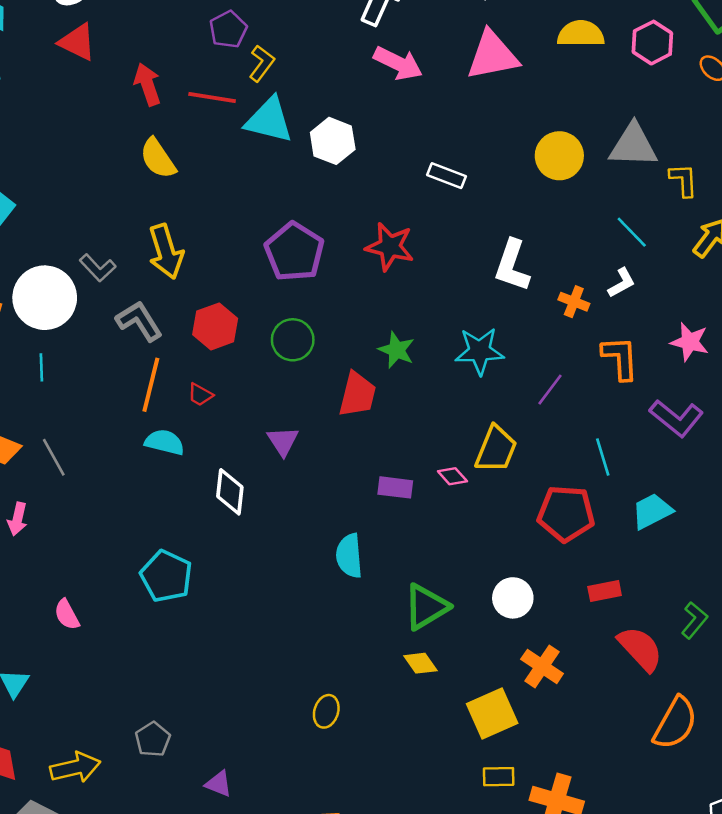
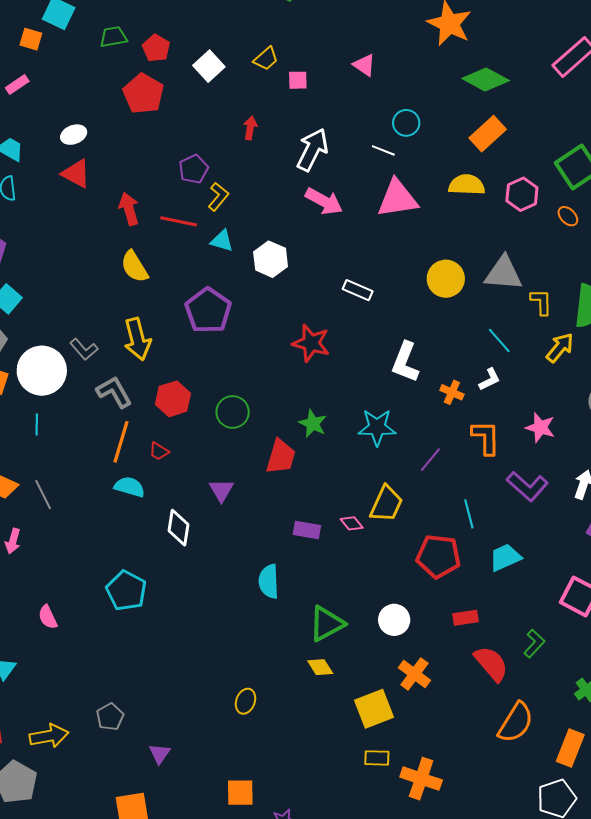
cyan triangle: (269, 120) -> (222, 241), size x0.6
purple pentagon: (294, 252) -> (208, 310), moved
purple triangle: (219, 784) -> (160, 754), turned 40

